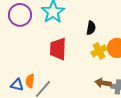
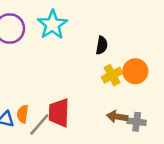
red trapezoid: (58, 49) -> (59, 113), moved

